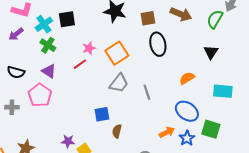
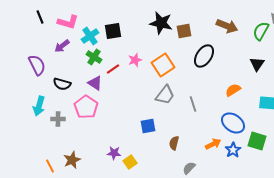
brown square: (148, 18) -> (184, 31), moved
black ellipse: (158, 44) -> (204, 56), turned 45
red line: (80, 64) -> (113, 69), moved
brown semicircle: (117, 131) -> (174, 143), moved

